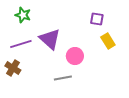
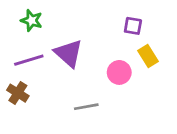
pink circle: (75, 56) -> (119, 72), moved

